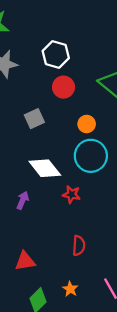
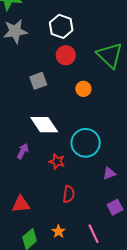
cyan circle: (91, 156) -> (86, 143), moved
red star: (72, 194) -> (57, 161), moved

